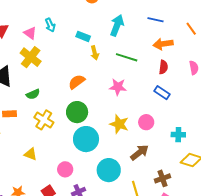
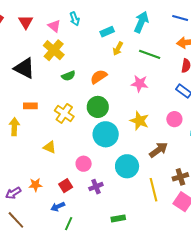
cyan rectangle: (83, 36) -> (107, 32), turned -48
yellow arrow: (95, 53) -> (118, 49), turned 40
green semicircle: (33, 94) -> (68, 76), moved
pink circle: (146, 122) -> (174, 119), moved

